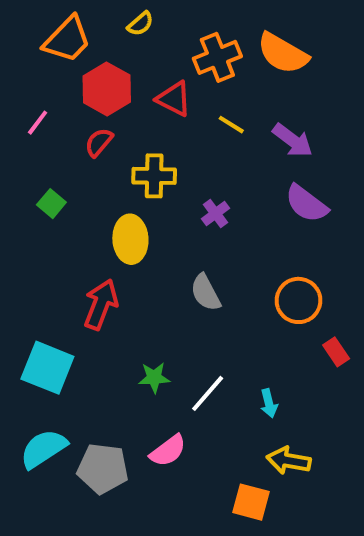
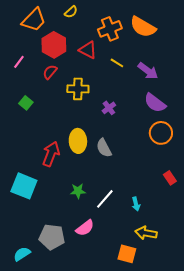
yellow ellipse: (130, 239) -> (78, 141), moved
orange circle: (298, 300) -> (161, 133), moved
cyan semicircle: (43, 449) -> (22, 254), moved, size x0.7

